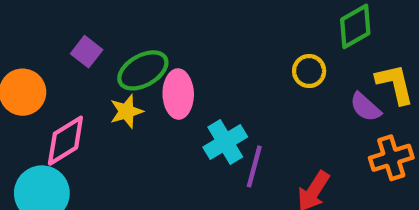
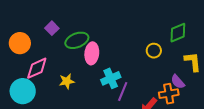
purple semicircle: (365, 107) -> (178, 82), moved
yellow star: (126, 111) -> (67, 81), moved
orange cross: (391, 158) -> (169, 94), moved

